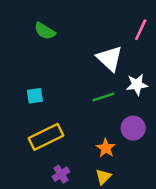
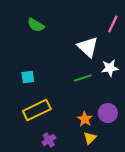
purple circle: (133, 128) -> (108, 113), moved
yellow triangle: (103, 177) -> (90, 138), moved

